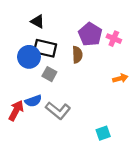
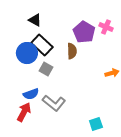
pink cross: (114, 39) -> (106, 27), moved
black rectangle: (45, 48) -> (42, 45), turned 30
red arrow: (16, 111) -> (24, 112), moved

